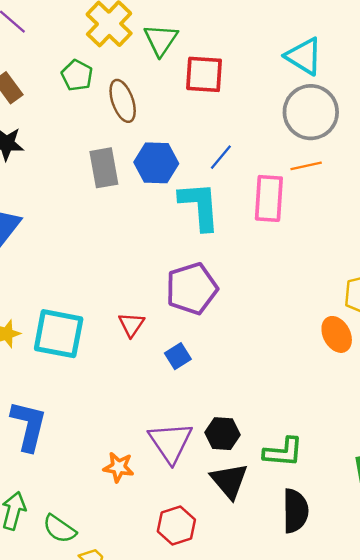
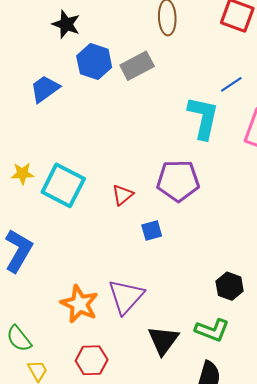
blue hexagon: (156, 163) -> (94, 62), moved
gray rectangle: (104, 168) -> (137, 66), turned 56
black hexagon: (222, 434) -> (230, 286), moved
orange star: (119, 467) -> (79, 304), size x1.5
red hexagon: (176, 526) -> (92, 360), moved

